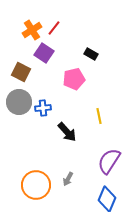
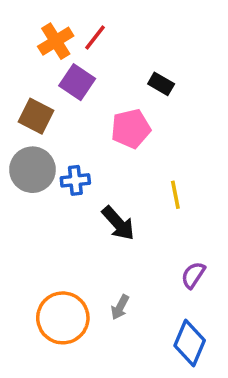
purple semicircle: (109, 161) -> (193, 275), size x0.6

